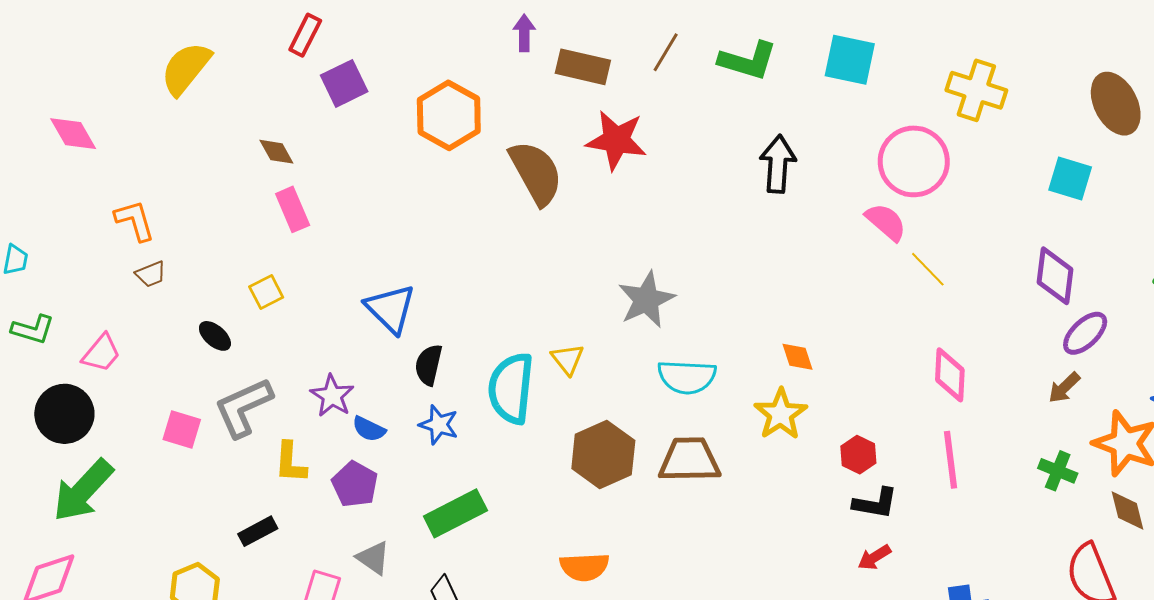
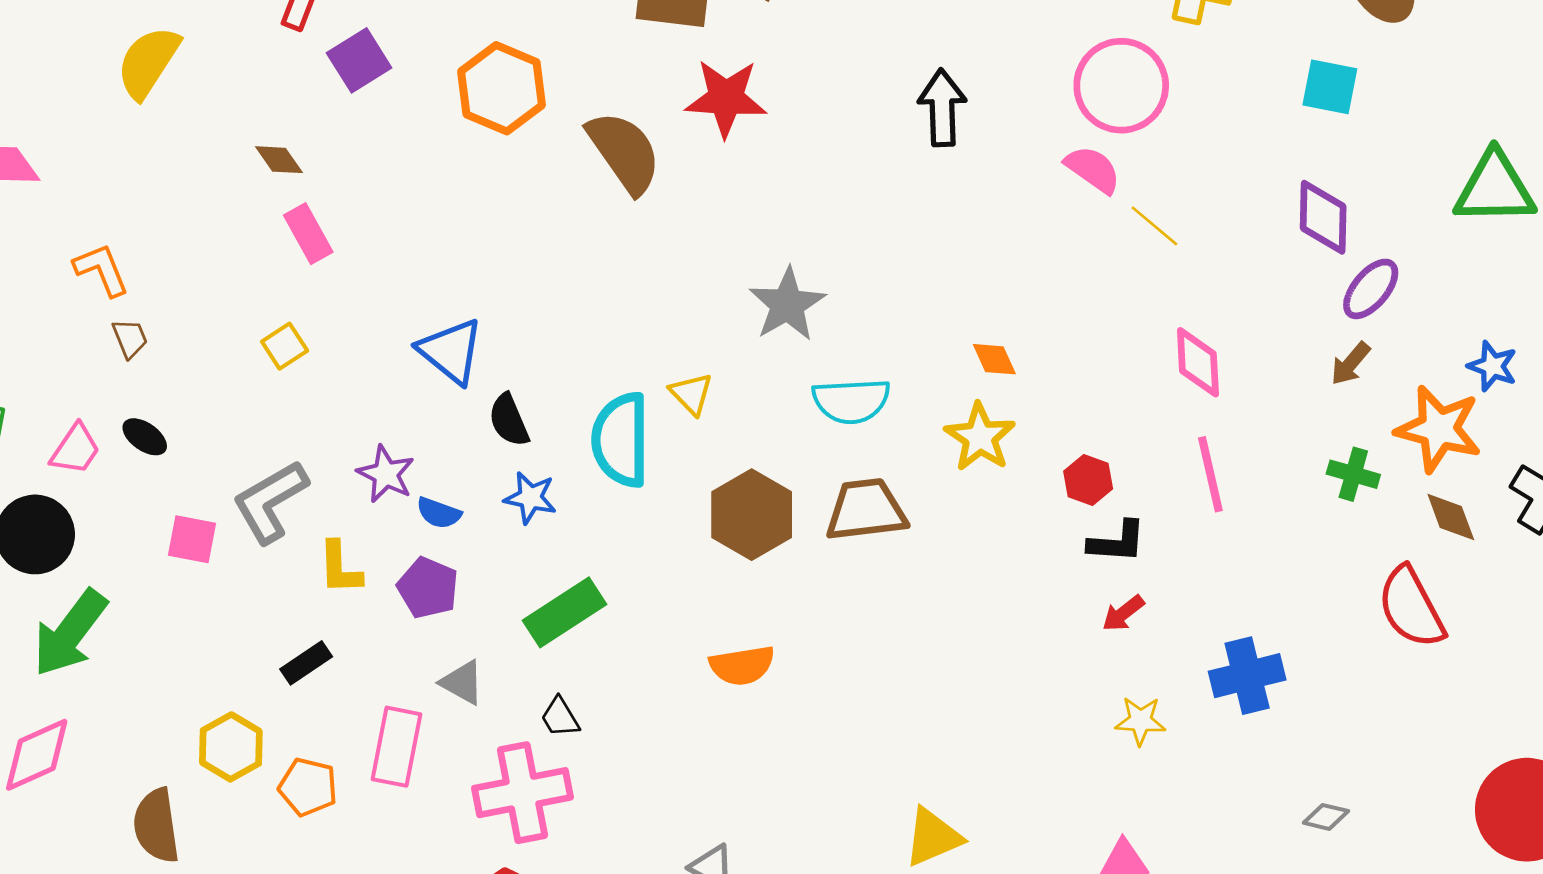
brown trapezoid: (151, 274) -> (130, 338), turned -84
black ellipse: (215, 336) -> (145, 437), moved
black semicircle: (429, 365) -> (509, 420), turned -30

